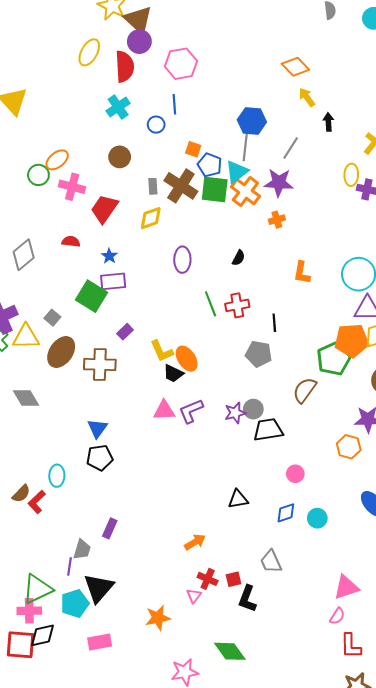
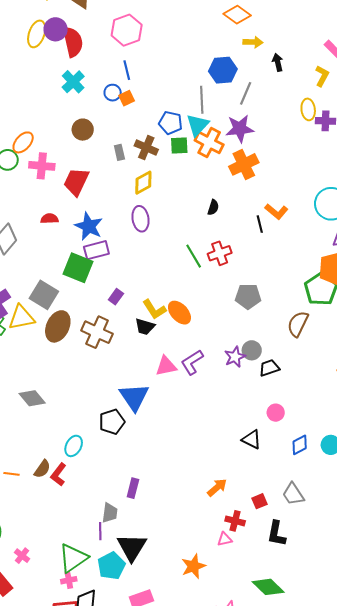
purple circle: (139, 42) -> (56, 29), moved
yellow arrow: (307, 97) -> (253, 42), turned 138
blue hexagon: (252, 121) -> (223, 70), moved
orange square: (193, 149) -> (127, 98), moved, turned -35
brown cross: (181, 186) -> (146, 148), size x0.7
green square: (215, 189) -> (179, 145), size x0.7
yellow diamond: (151, 218) -> (143, 183), moved
orange cross: (277, 220) -> (244, 164), size x1.8
blue star: (109, 256) -> (89, 226), size x1.8
purple ellipse: (182, 260) -> (140, 219), moved
orange L-shape: (302, 273) -> (276, 211), turned -50
gray square: (52, 318) -> (44, 295), size x1.8
black line: (274, 323) -> (260, 224), moved
brown cross: (100, 364) -> (97, 332), turned 32
black trapezoid: (173, 373) -> (145, 327), moved
gray diamond: (26, 398) -> (32, 398), moved
blue triangle: (97, 428) -> (134, 397), moved, size x1.5
black trapezoid: (268, 430) -> (269, 368), size x0.7
pink circle: (295, 474) -> (276, 413), moved
cyan ellipse: (57, 476) -> (74, 446), turned 35
black triangle: (238, 499) -> (251, 439), turned 45
red square: (233, 579) -> (259, 501), moved
pink triangle: (194, 596) -> (225, 539), turned 49
pink cross: (29, 611) -> (69, 580), size x0.7

